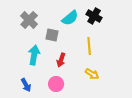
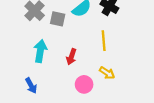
gray square: (52, 35) -> (58, 19), moved
pink circle: (56, 84) -> (84, 84), moved

